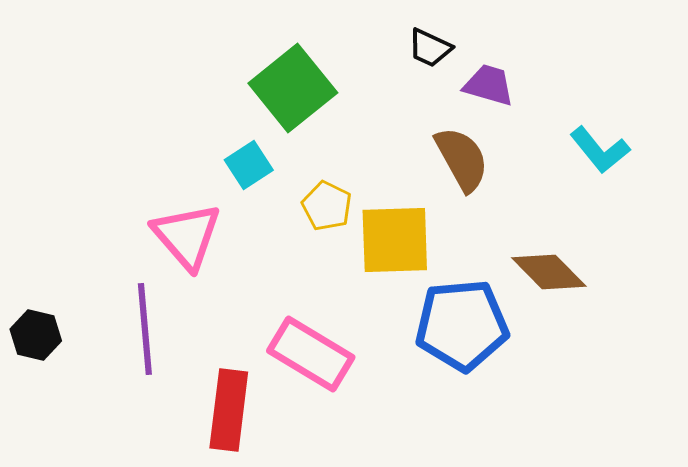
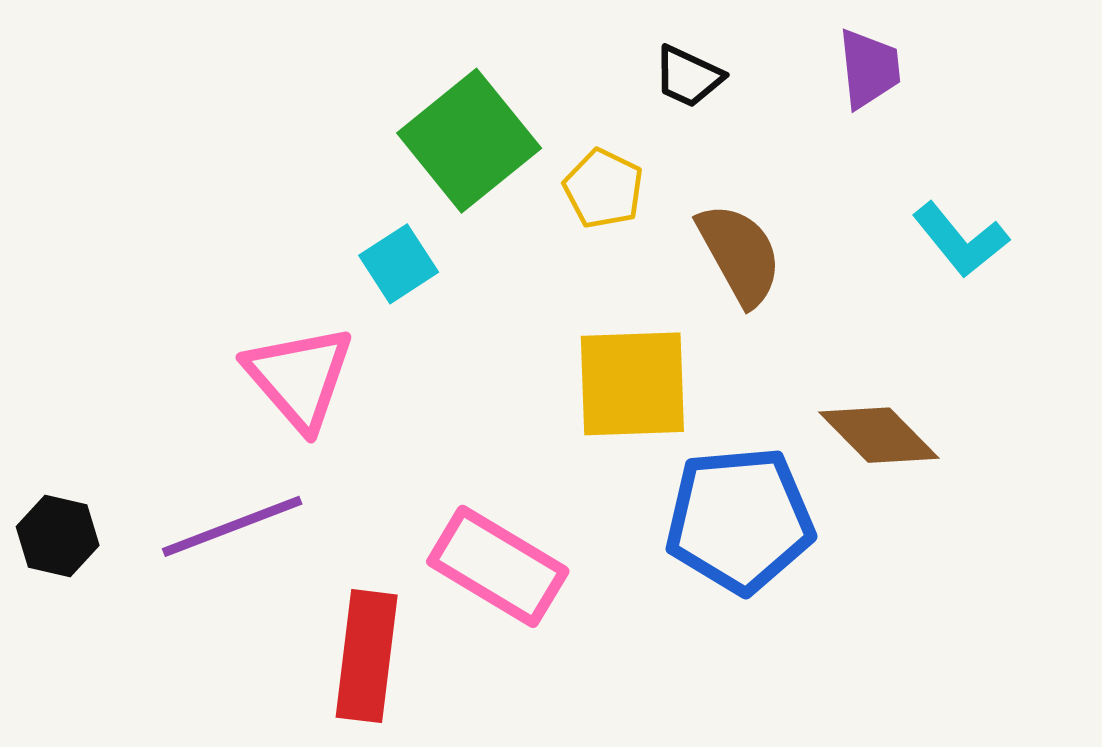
purple trapezoid: (489, 85) -> (869, 69), moved, turned 68
yellow pentagon: (327, 206) -> (604, 189), moved
purple line: (145, 329) -> (232, 526), turned 74

